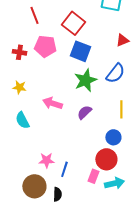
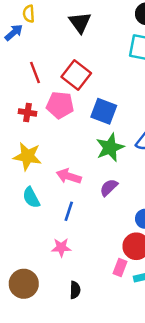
red line: (34, 15) -> (35, 73), moved
red square: (73, 23) -> (76, 75), moved
yellow star: (19, 87) -> (28, 156), size x1.6
blue line: (64, 169) -> (69, 211), moved
brown circle: (34, 186) -> (24, 284), moved

